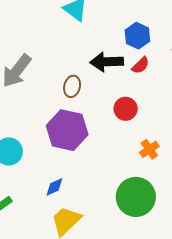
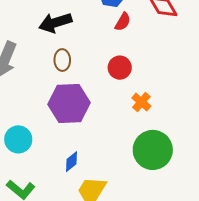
black arrow: (107, 62) -> (55, 23), moved
orange cross: (149, 149) -> (141, 102), moved

